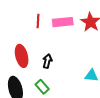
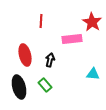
pink rectangle: (63, 22) -> (72, 39), moved

